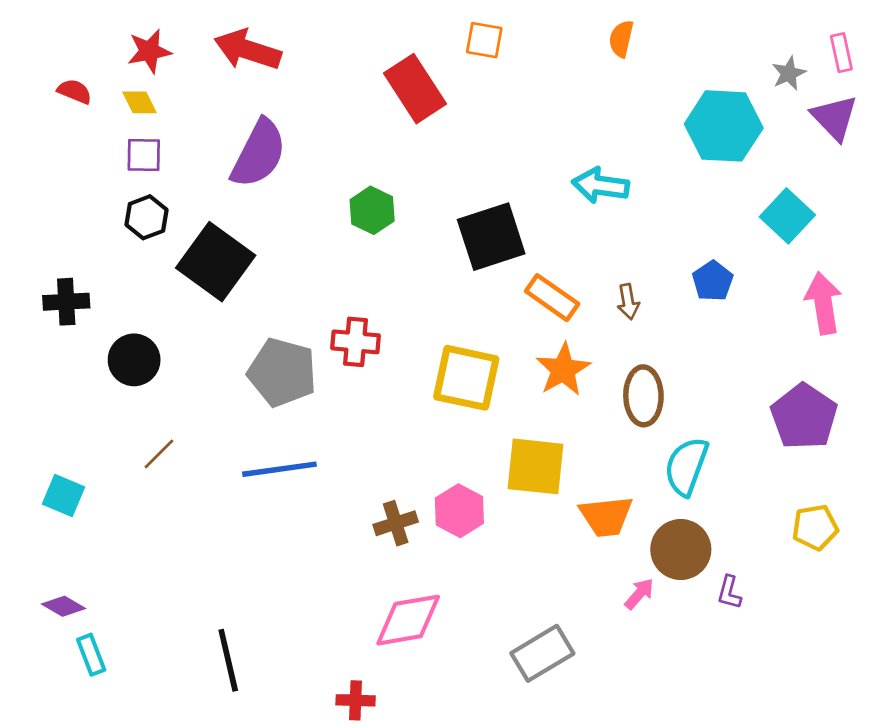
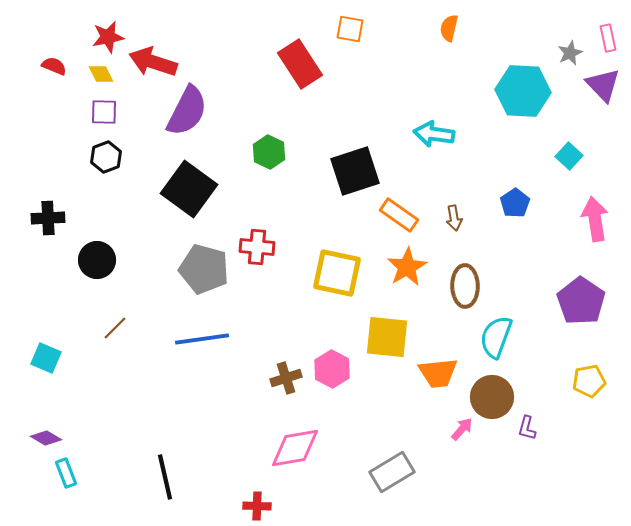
red arrow: (248, 50) -> (153, 62), moved
cyan square: (787, 216) -> (569, 156), size x0.7
black square: (216, 262) -> (189, 189), moved

